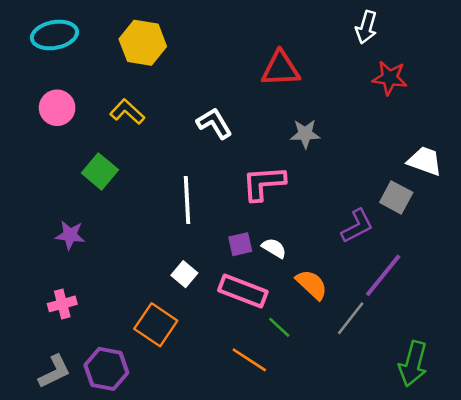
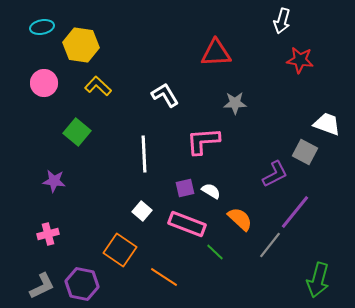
cyan ellipse: (54, 35) -> (42, 27), size x0.7
yellow hexagon: (143, 43) -> (81, 45), moved
orange line: (249, 360) -> (164, 277), moved

